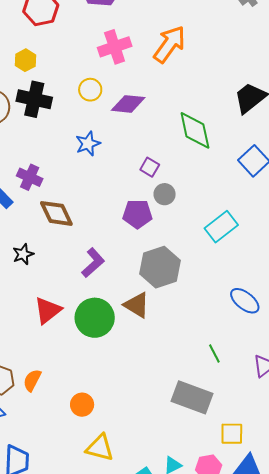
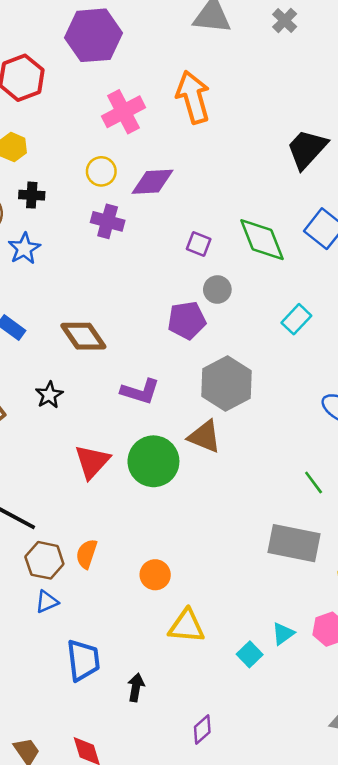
orange arrow: (170, 44) -> (193, 97), turned -42
black cross: (34, 99) -> (32, 195), size x0.6
green diamond: (195, 130) -> (262, 240), moved
blue star: (88, 144) -> (24, 249), moved
purple square: (150, 167) -> (199, 244), moved
purple cross: (30, 177) -> (108, 221), moved
cyan rectangle: (221, 227) -> (296, 319), size x0.7
purple L-shape: (93, 263) -> (140, 391), turned 68

